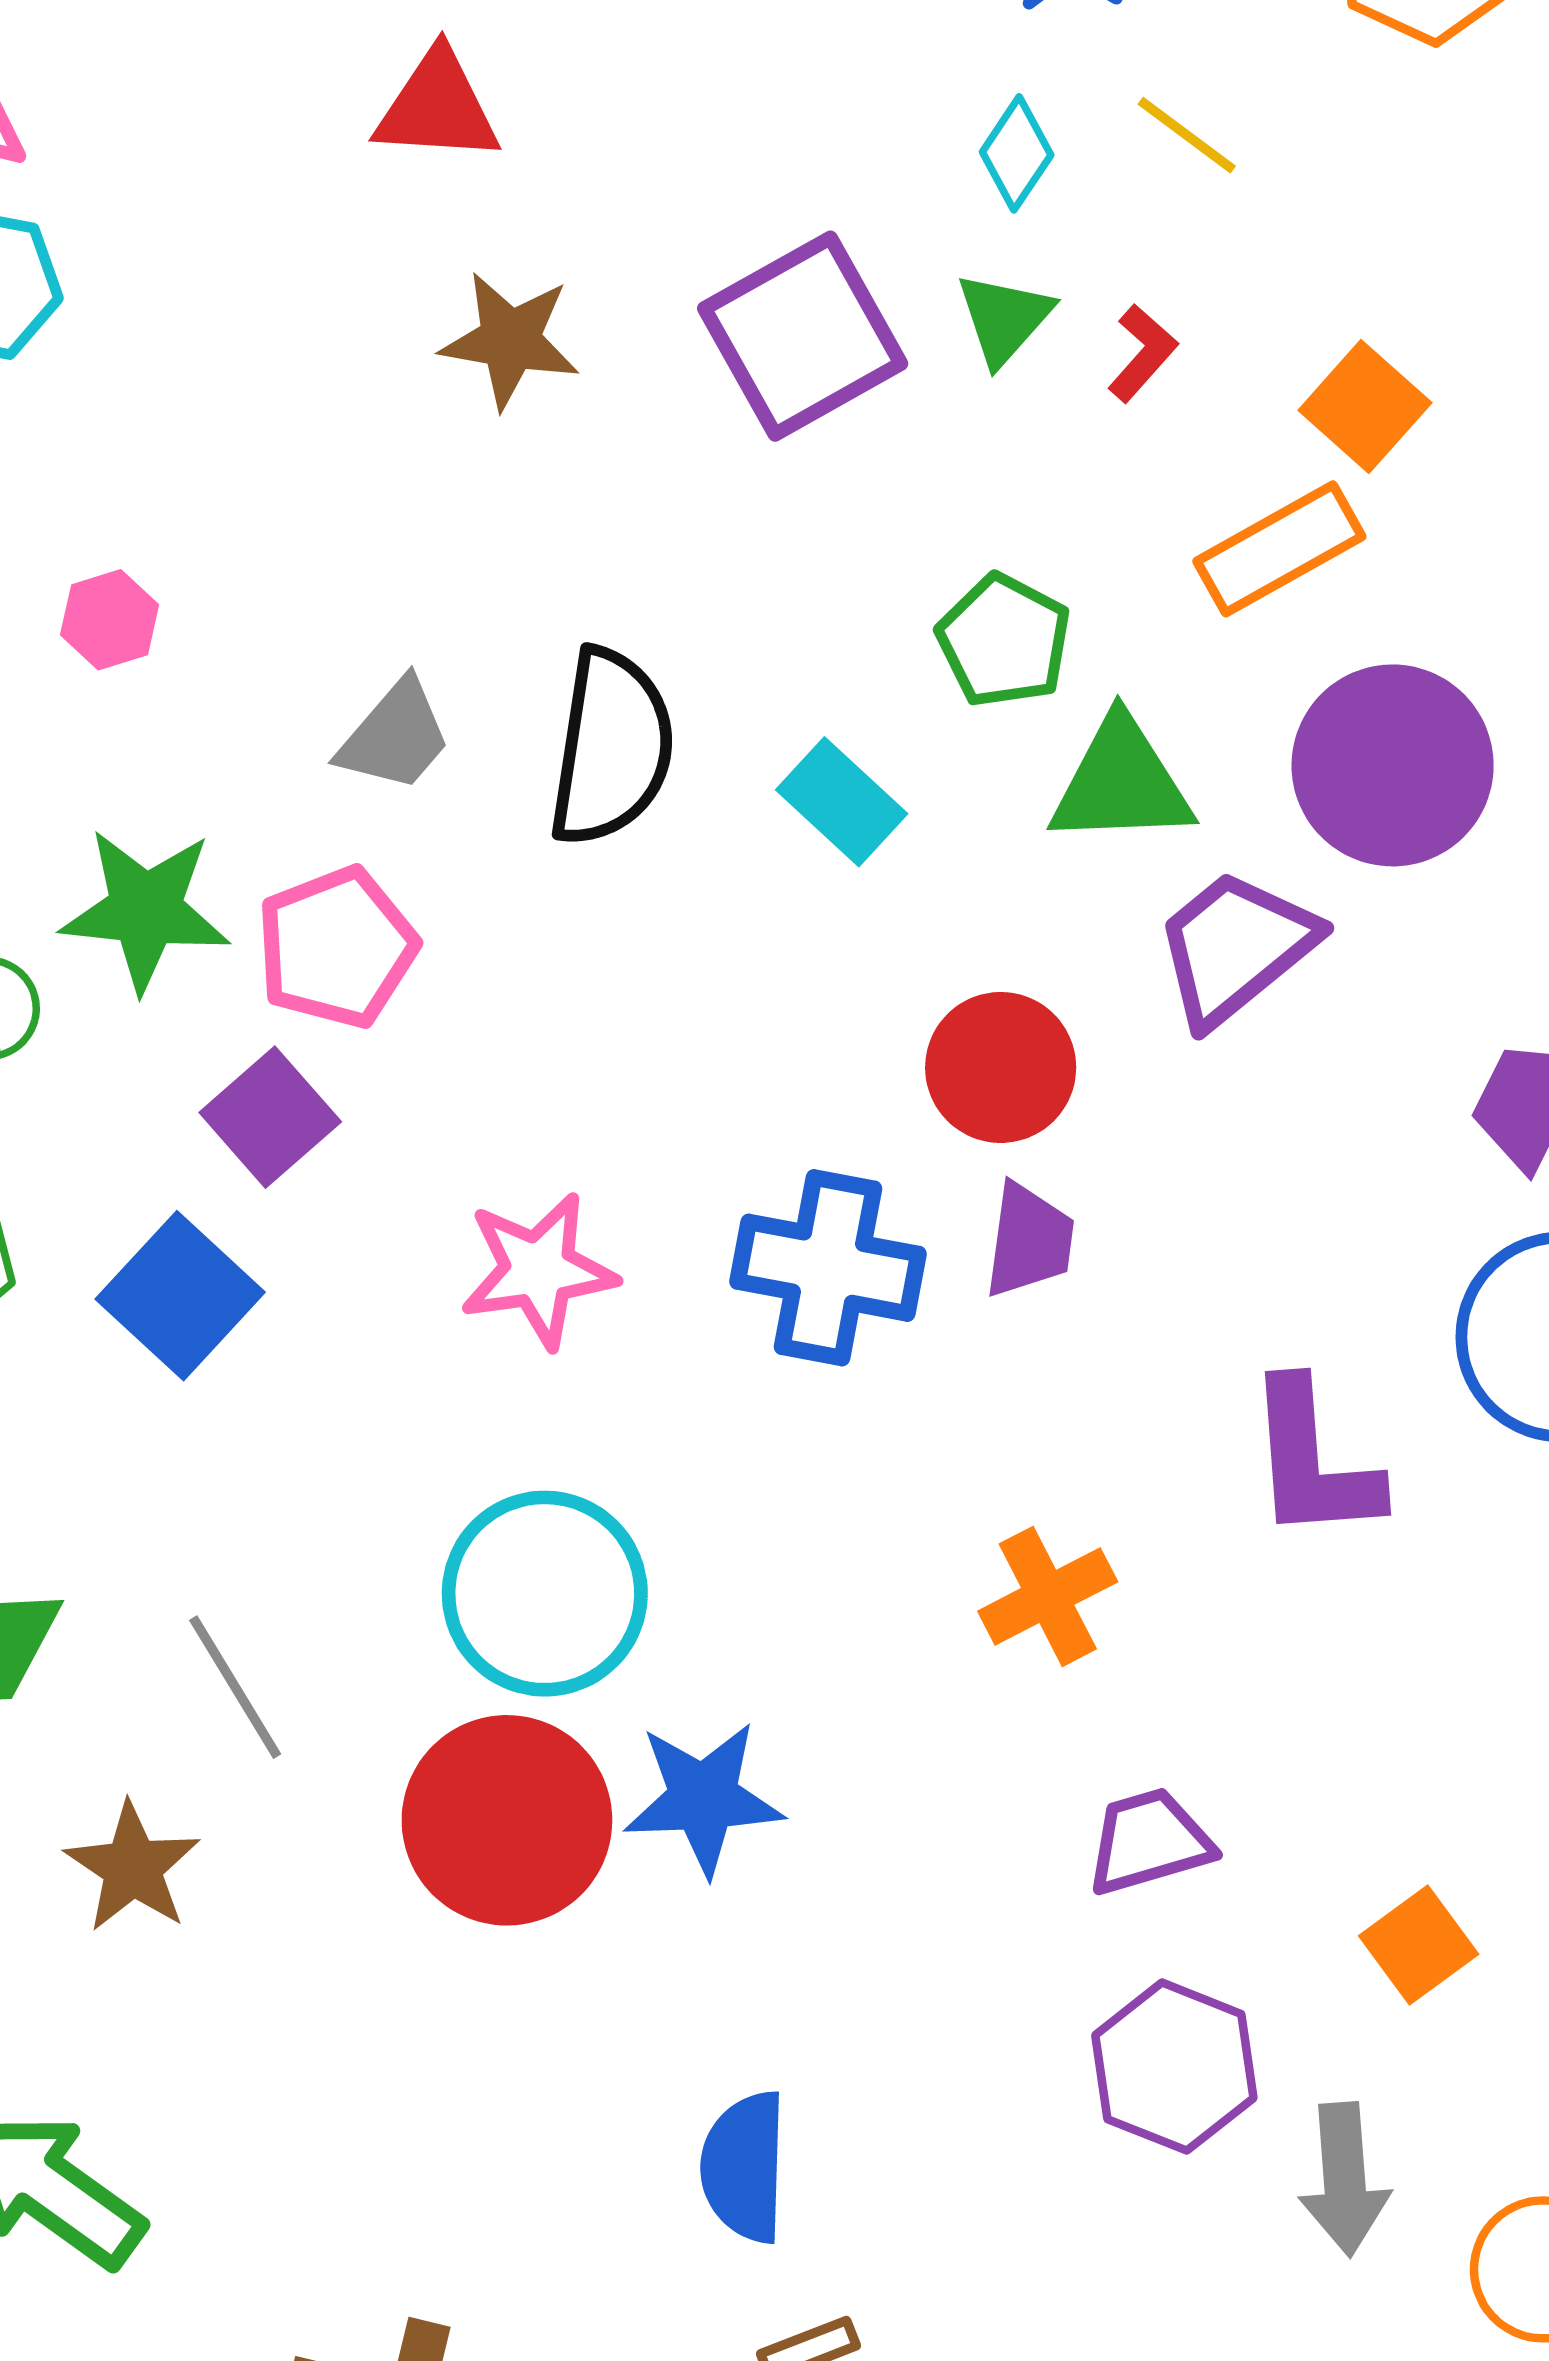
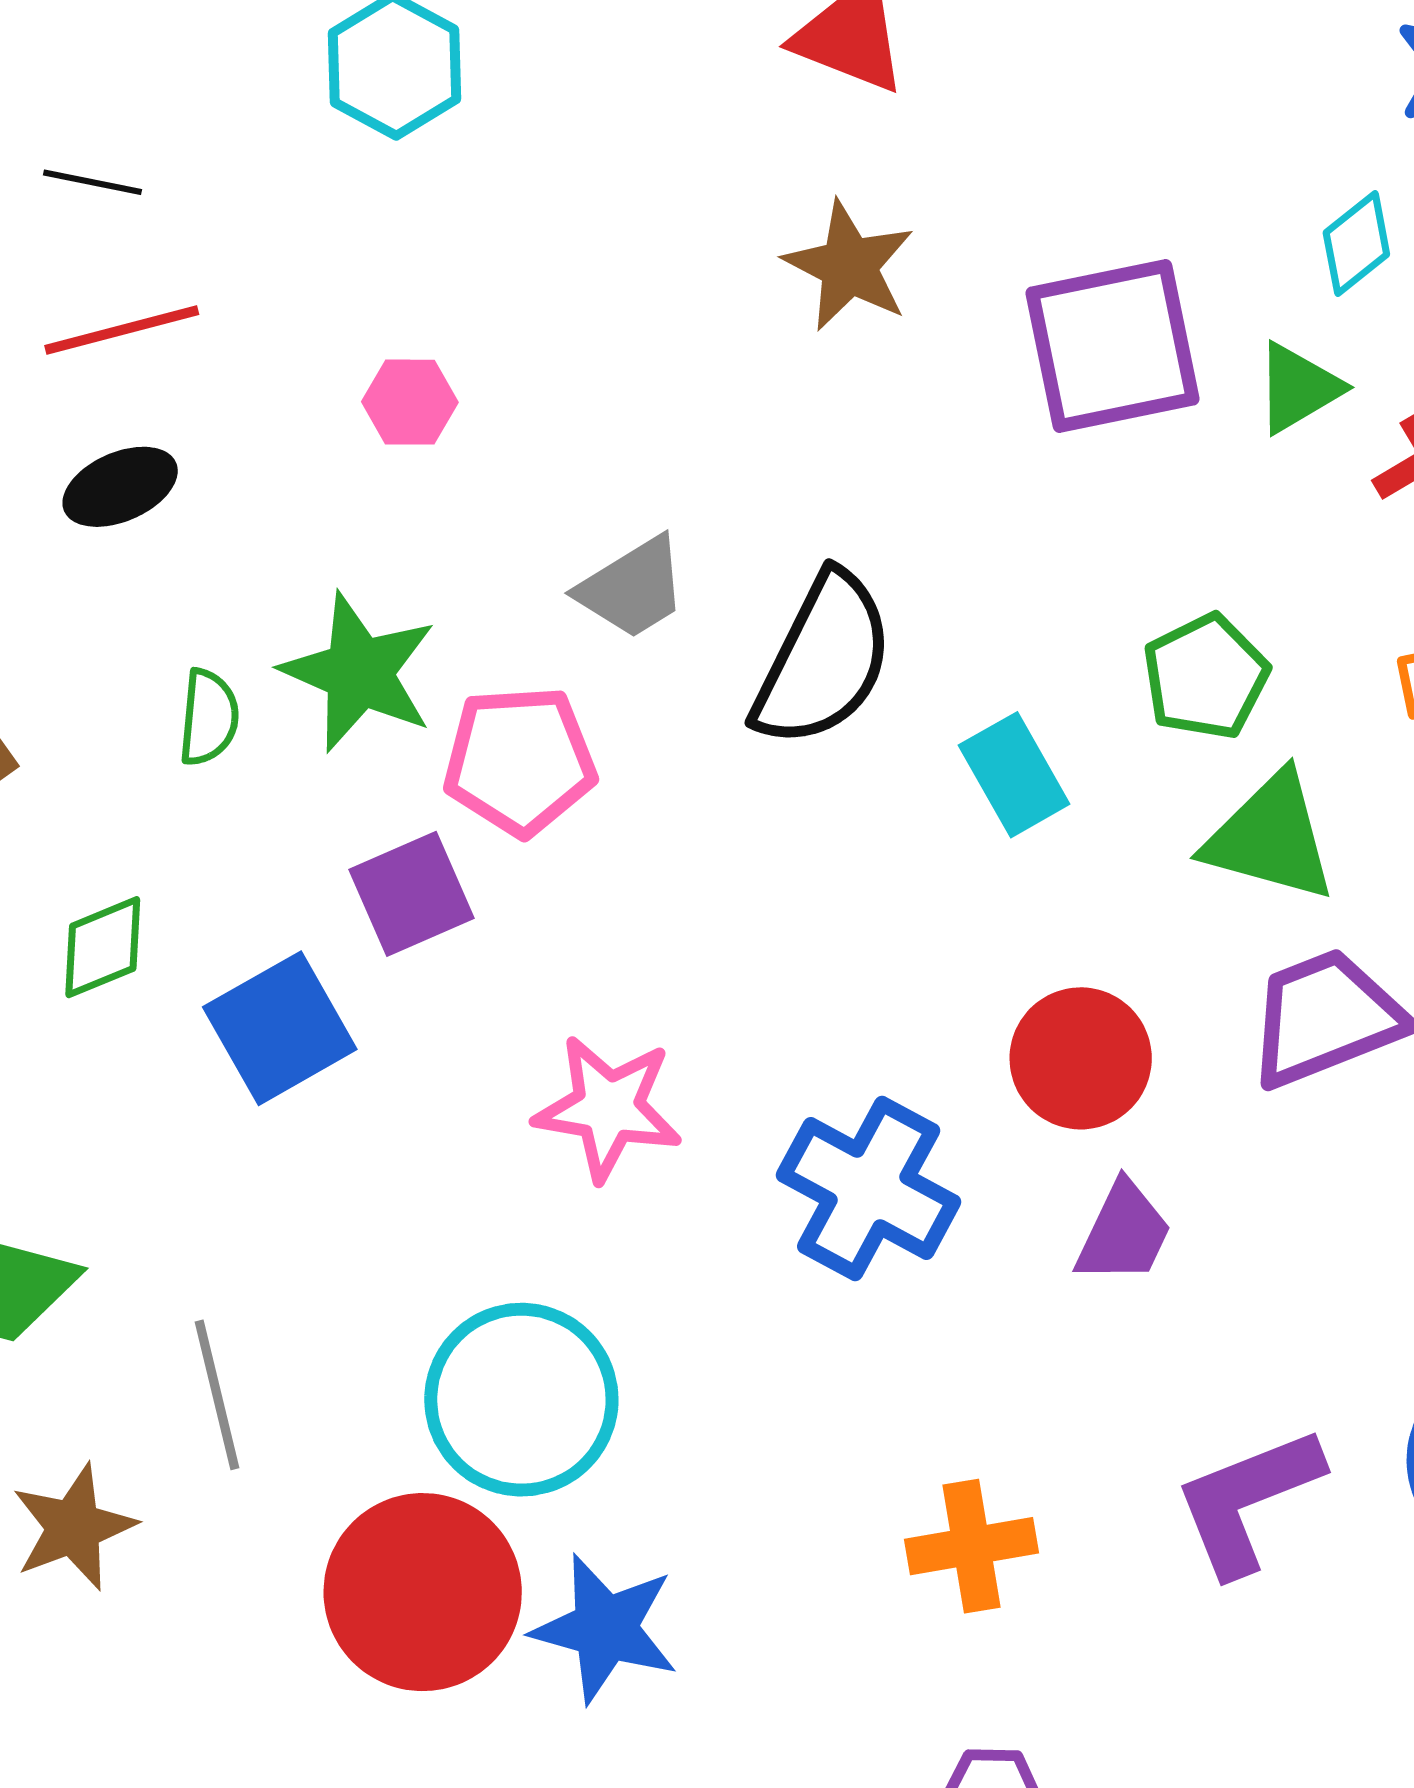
purple trapezoid: (1029, 1240) -> (1124, 1233), moved
purple L-shape: (1313, 1461) -> (1248, 1501), turned 55

